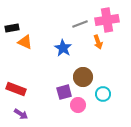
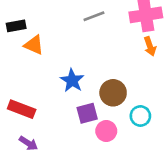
gray line: (80, 24) -> (94, 16), moved
orange arrow: (98, 42) -> (150, 46), moved
blue star: (63, 48) -> (72, 80), moved

